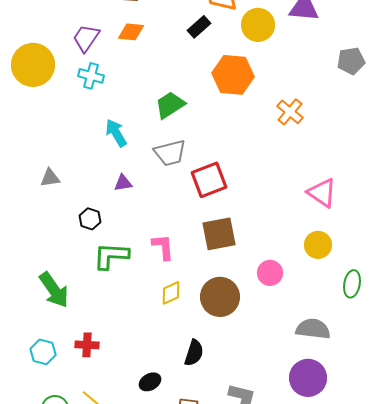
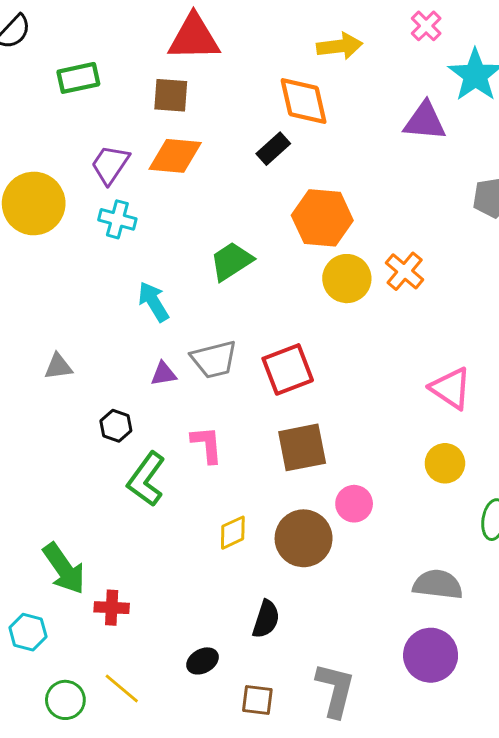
yellow circle: (258, 25) -> (347, 279), moved
orange diamond: (131, 32) -> (175, 156), size x1.4
gray trapezoid: (170, 153) -> (214, 359), moved
pink L-shape: (163, 247) -> (207, 445), moved
green L-shape: (111, 256) -> (146, 479), turned -57
pink circle: (270, 273) -> (354, 504), moved
green arrow: (54, 290) -> (64, 569), moved
cyan hexagon: (43, 352) -> (28, 632), moved

